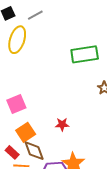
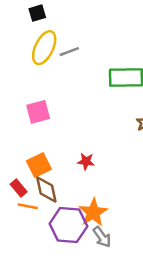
gray line: (35, 15) -> (69, 52), moved
pink square: (16, 104) -> (38, 112), moved

